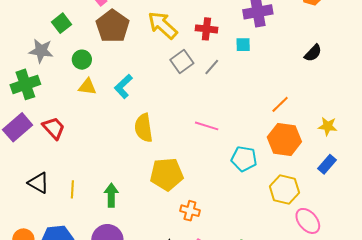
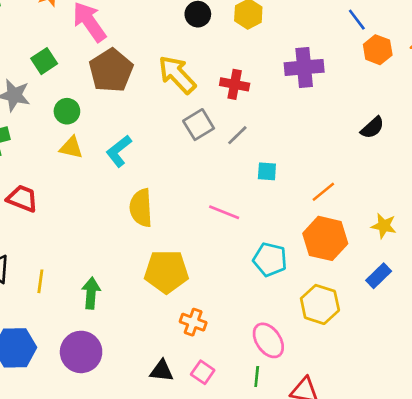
cyan square: (243, 45) -> (267, 171), moved
red trapezoid: (54, 128) -> (22, 198), turned -30
pink ellipse: (308, 221) -> (268, 340), moved

